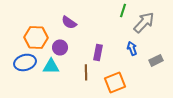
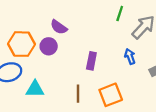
purple circle: (60, 47) -> (49, 46), moved
cyan triangle: (51, 66) -> (35, 89), moved
brown line: (86, 72) -> (78, 94), moved

